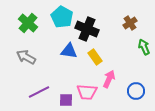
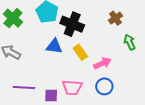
pink arrow: (109, 79) -> (102, 63), moved, turned 42
blue circle: (136, 91) -> (104, 86), moved
purple line: (39, 92) -> (24, 87), turned 30

